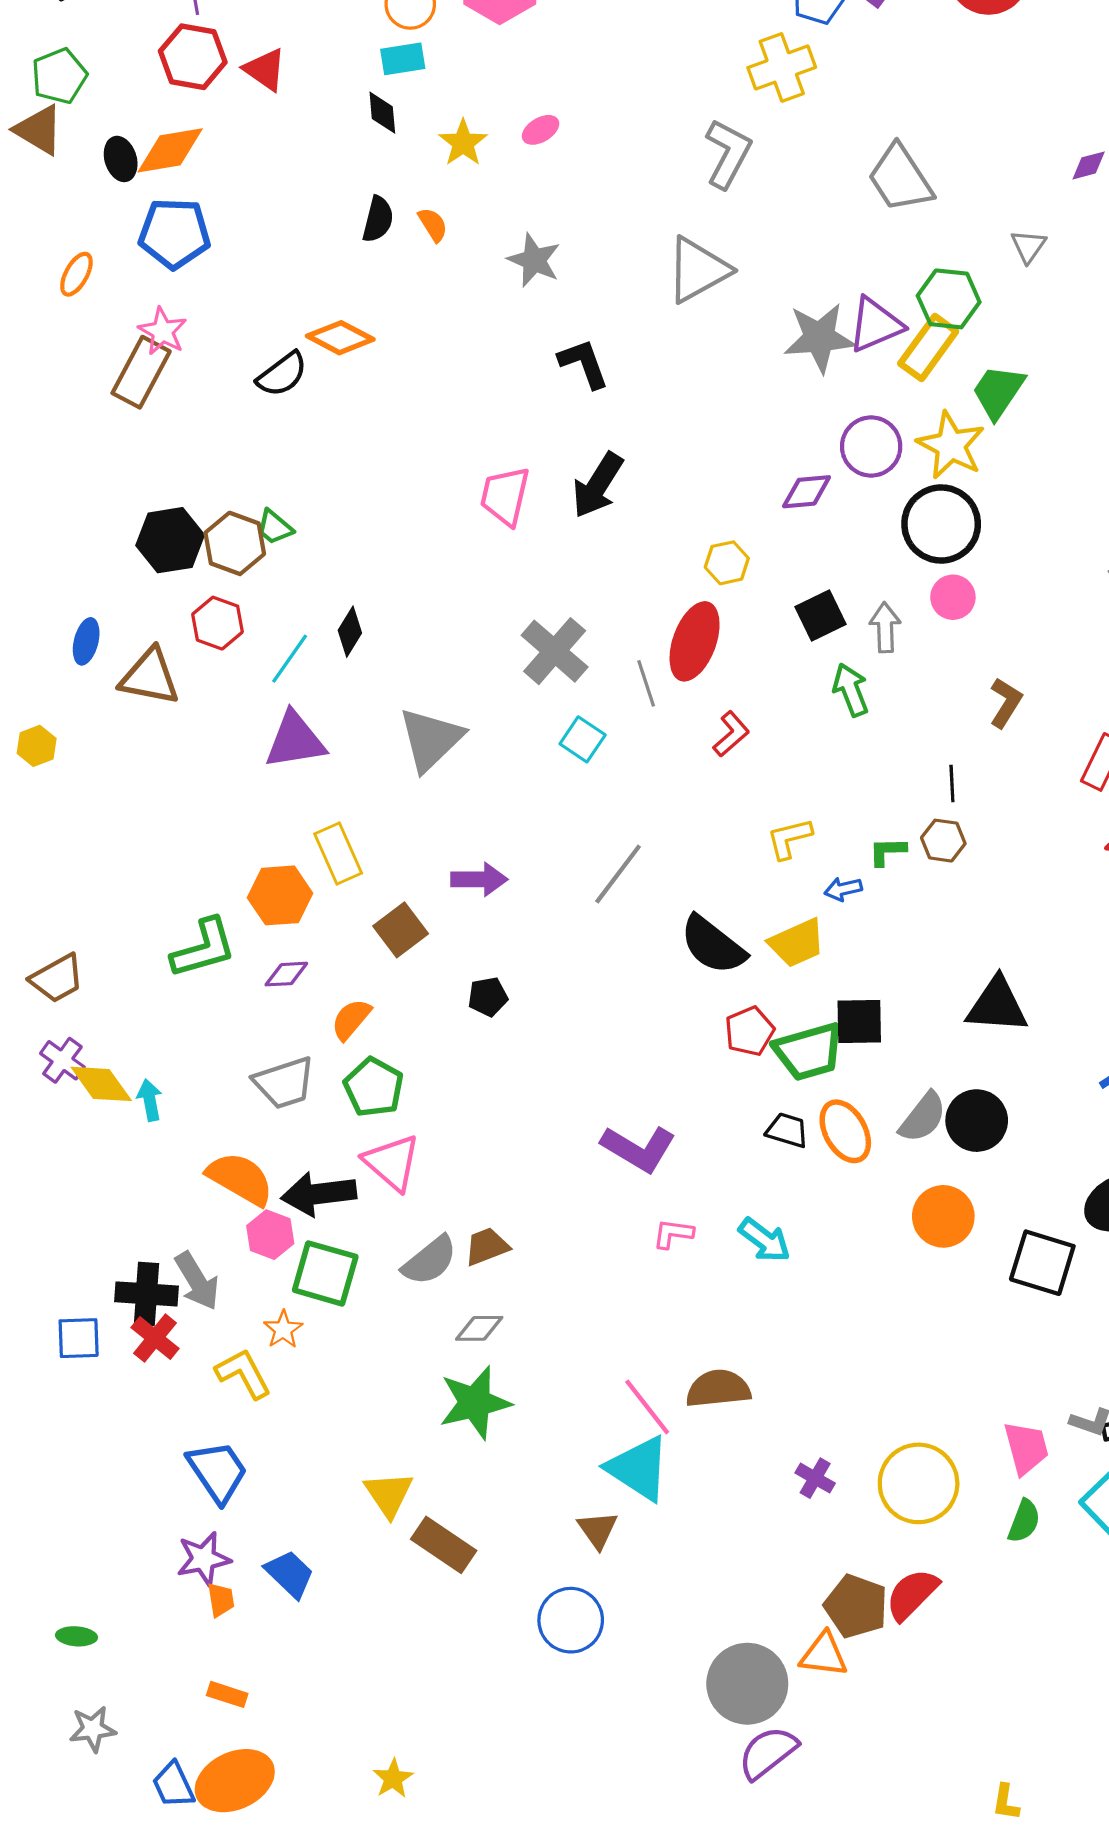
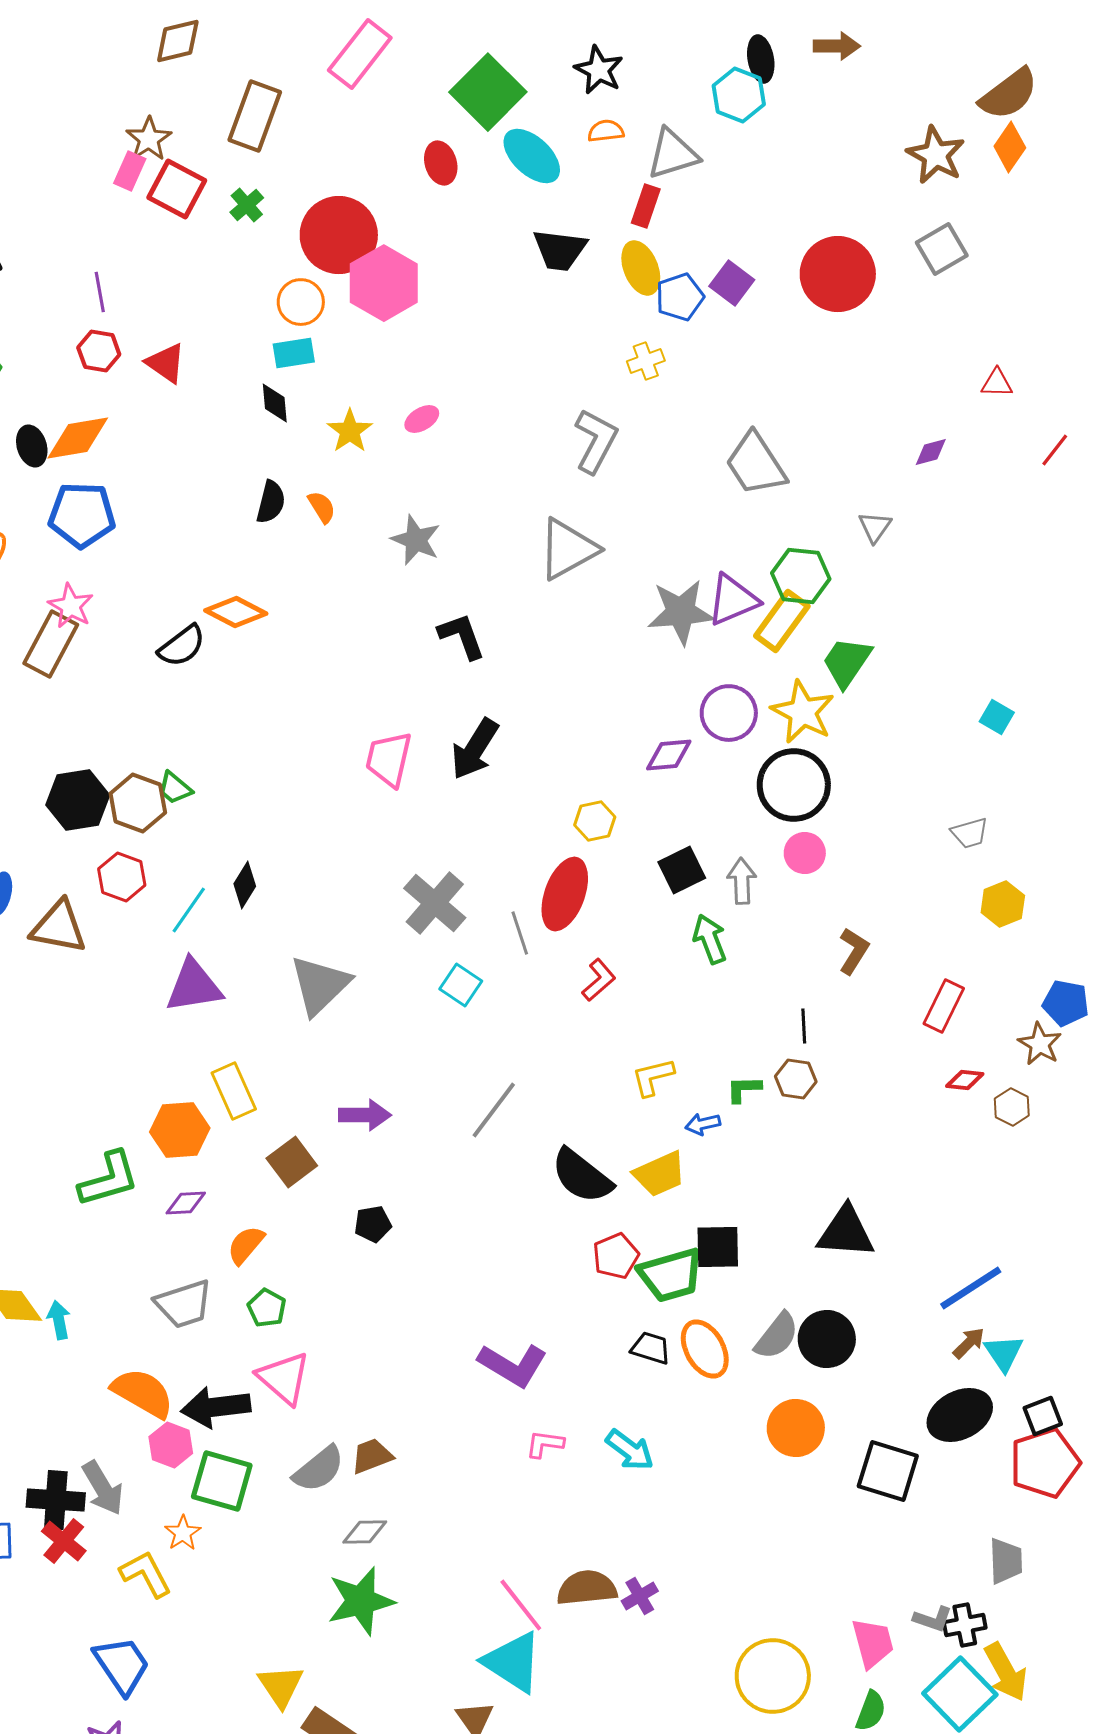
red hexagon: (193, 57) -> (99, 351), size x0.7
yellow cross: (782, 67) -> (646, 361), size x0.6
green pentagon: (374, 1087) -> (267, 1308), size x0.7
purple cross: (815, 1478) -> (640, 1596), moved, turned 30

